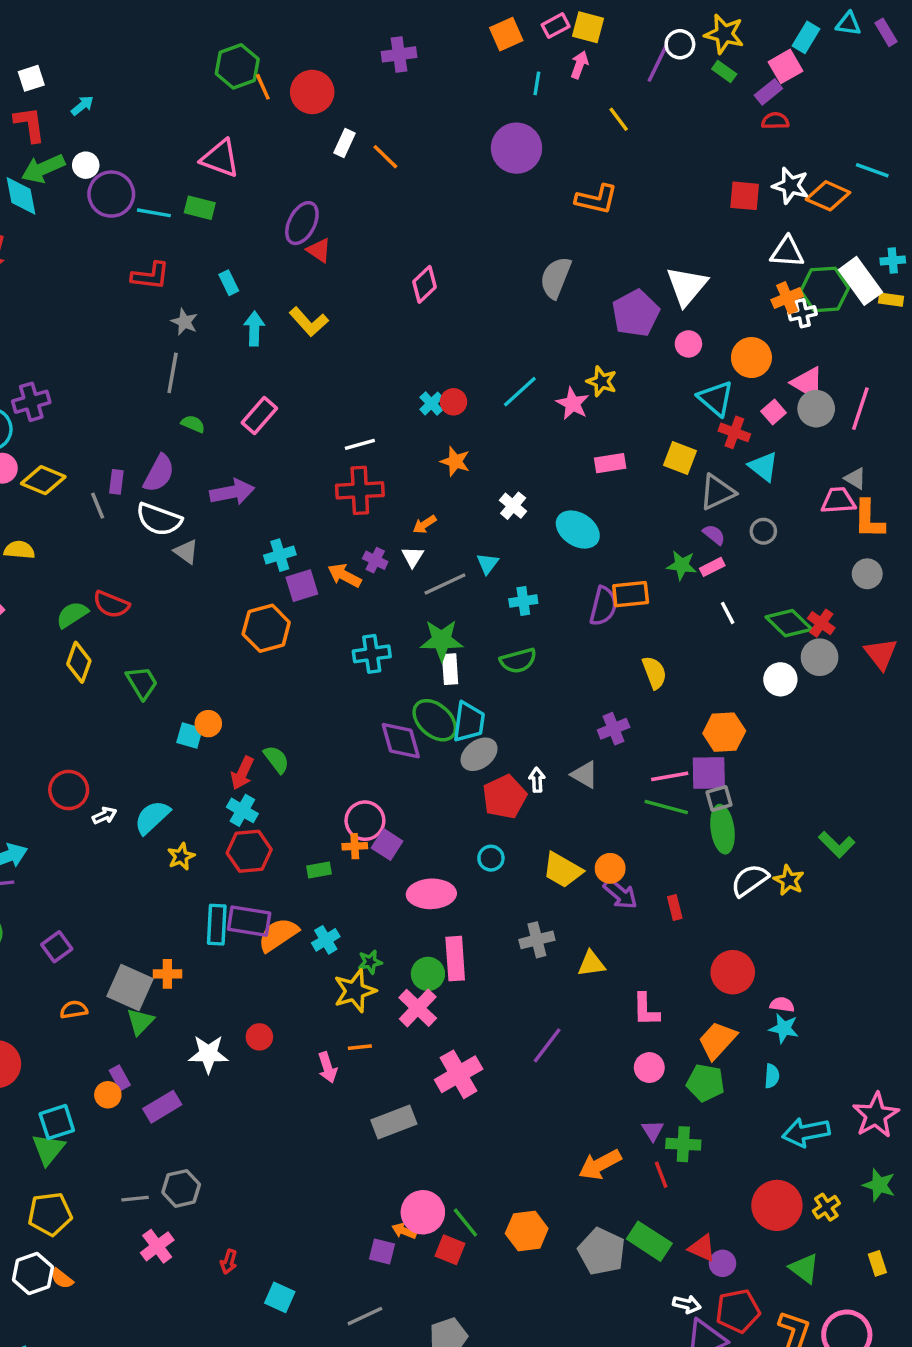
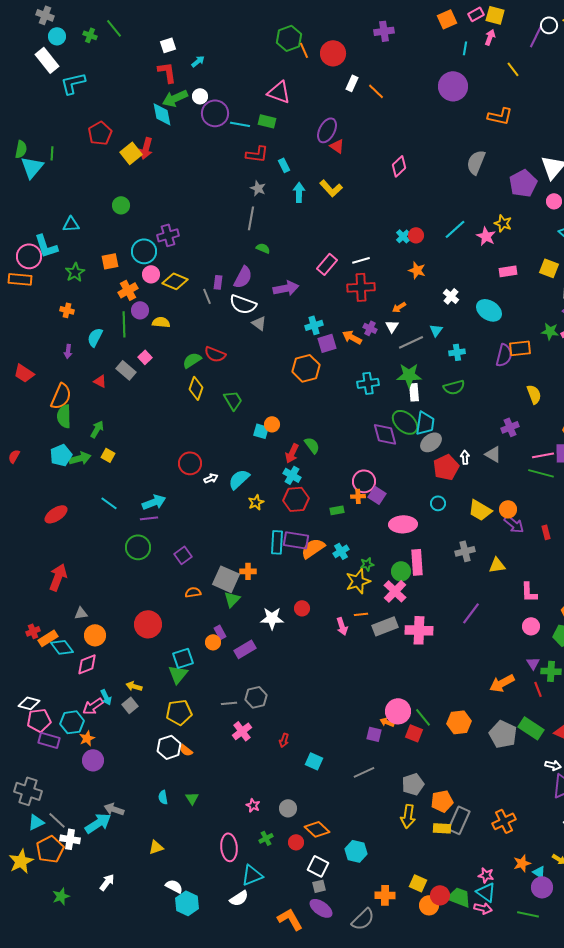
red L-shape: (150, 276) -> (257, 154), moved
pink rectangle: (259, 415) -> (327, 264), moved
pink cross: (459, 1074) -> (419, 630), turned 32
gray rectangle: (394, 1122) -> (385, 626), moved

